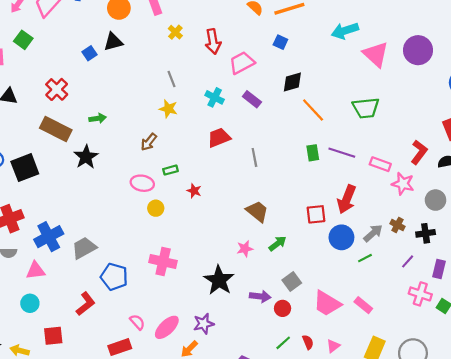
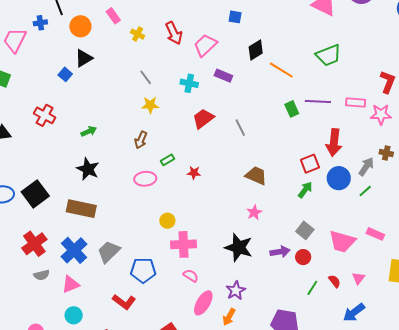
brown rectangle: (56, 129) -> (81, 209), moved
yellow circle: (156, 208) -> (167, 221), moved
green arrow: (278, 244) -> (305, 190), moved
red L-shape: (86, 304) -> (124, 302), turned 90
pink semicircle: (137, 322) -> (191, 276), moved

